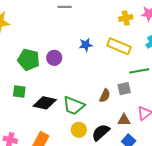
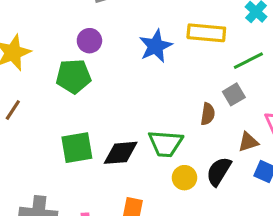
blue star: (86, 45) -> (156, 46), size x1.5
purple circle: (54, 58) -> (89, 41), moved
green pentagon: (29, 60) -> (74, 76), moved
green square: (19, 92) -> (77, 148), size x1.5

